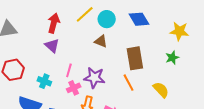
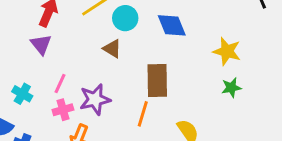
green star: (172, 58) -> (231, 88), moved
purple star: (94, 78) -> (95, 99), turned -30
orange line: (128, 83) -> (143, 114), turned 36

